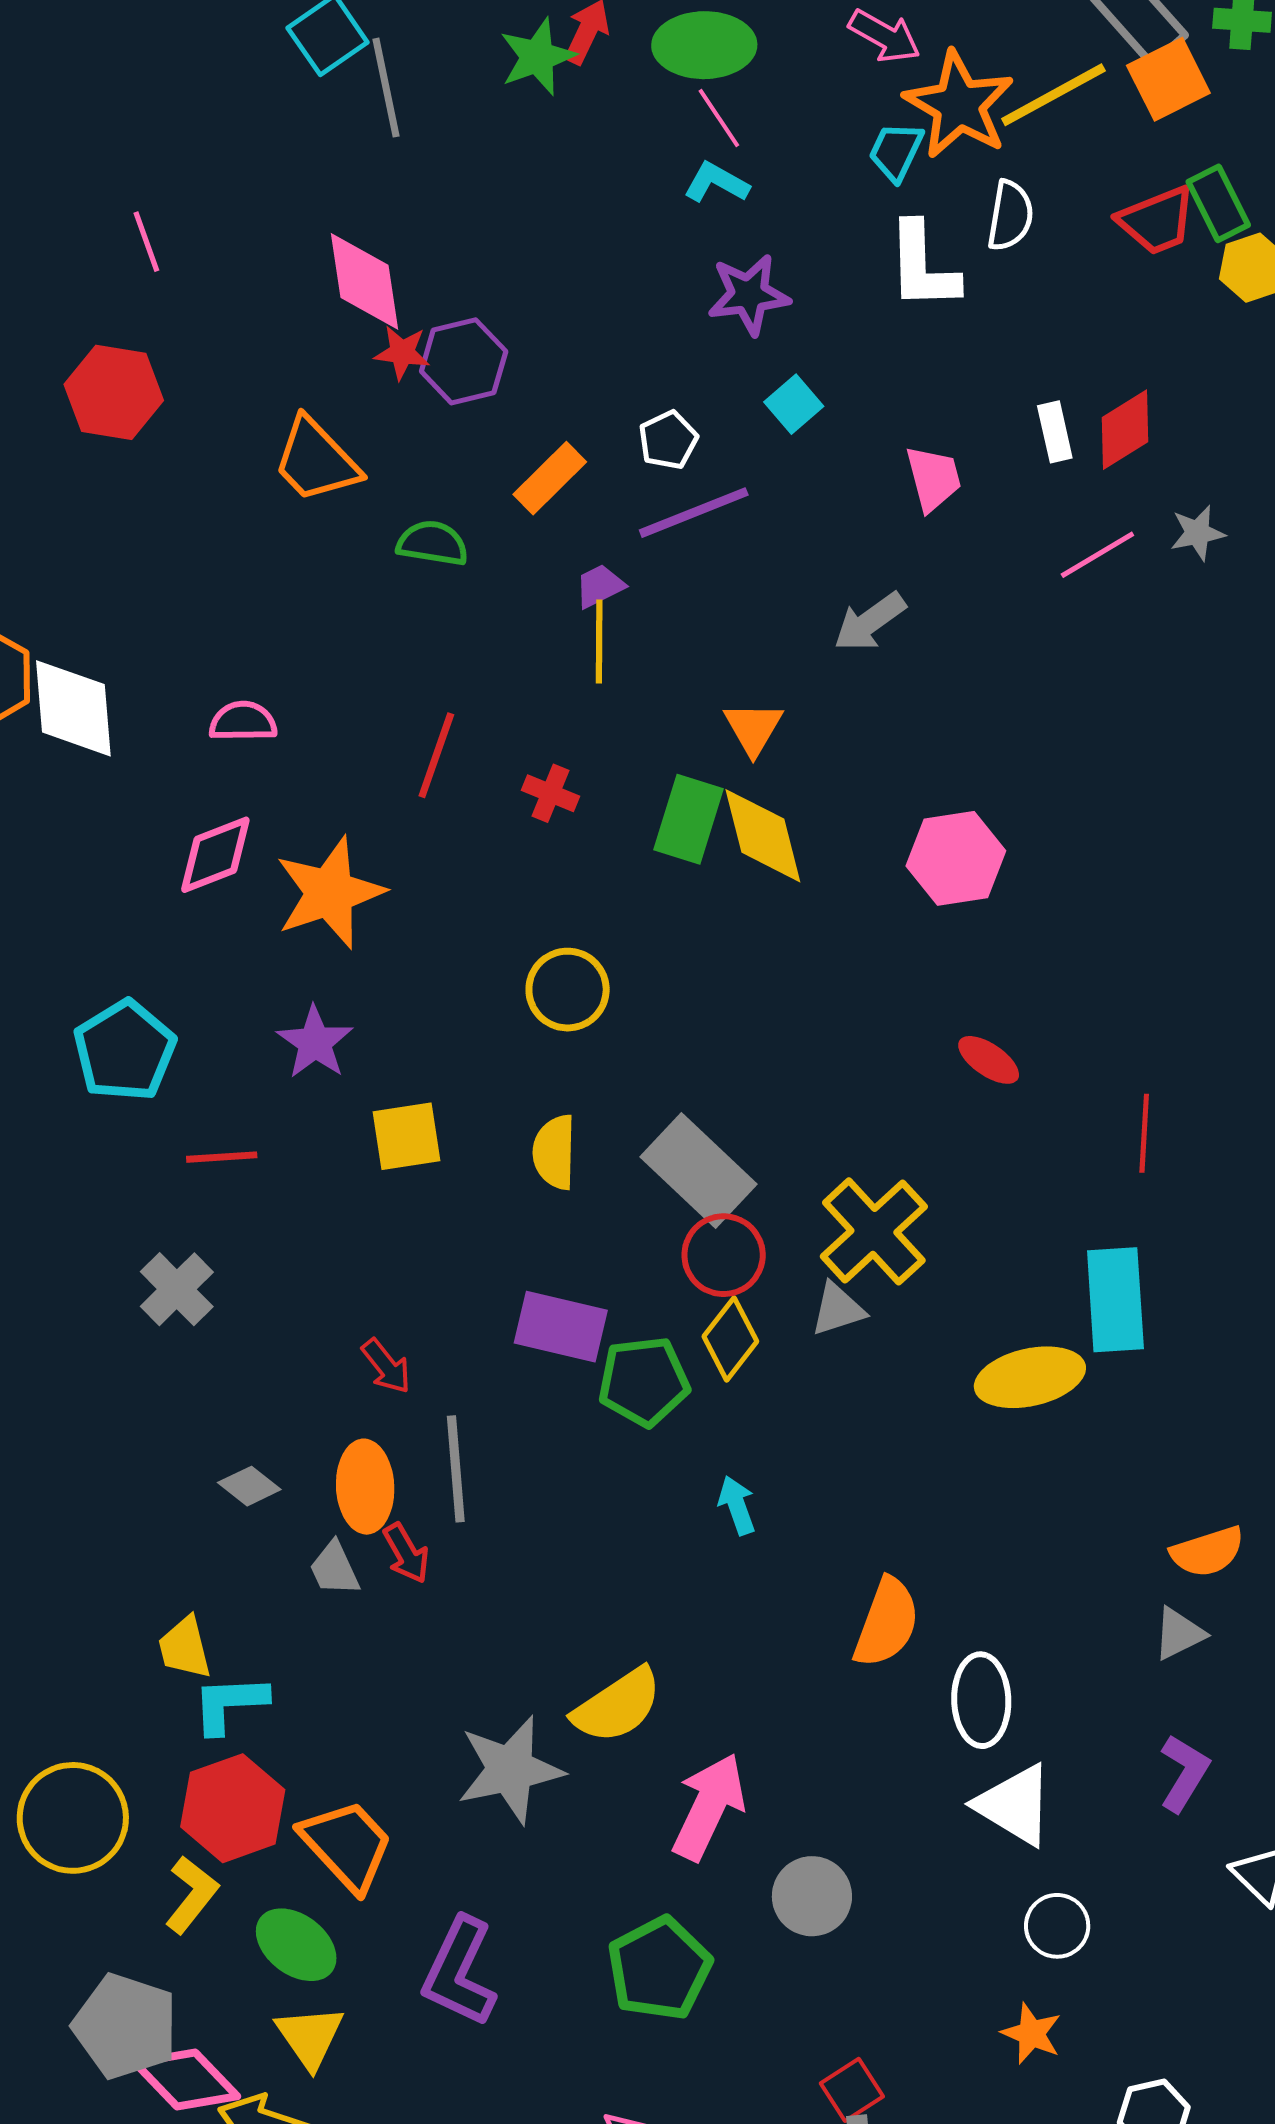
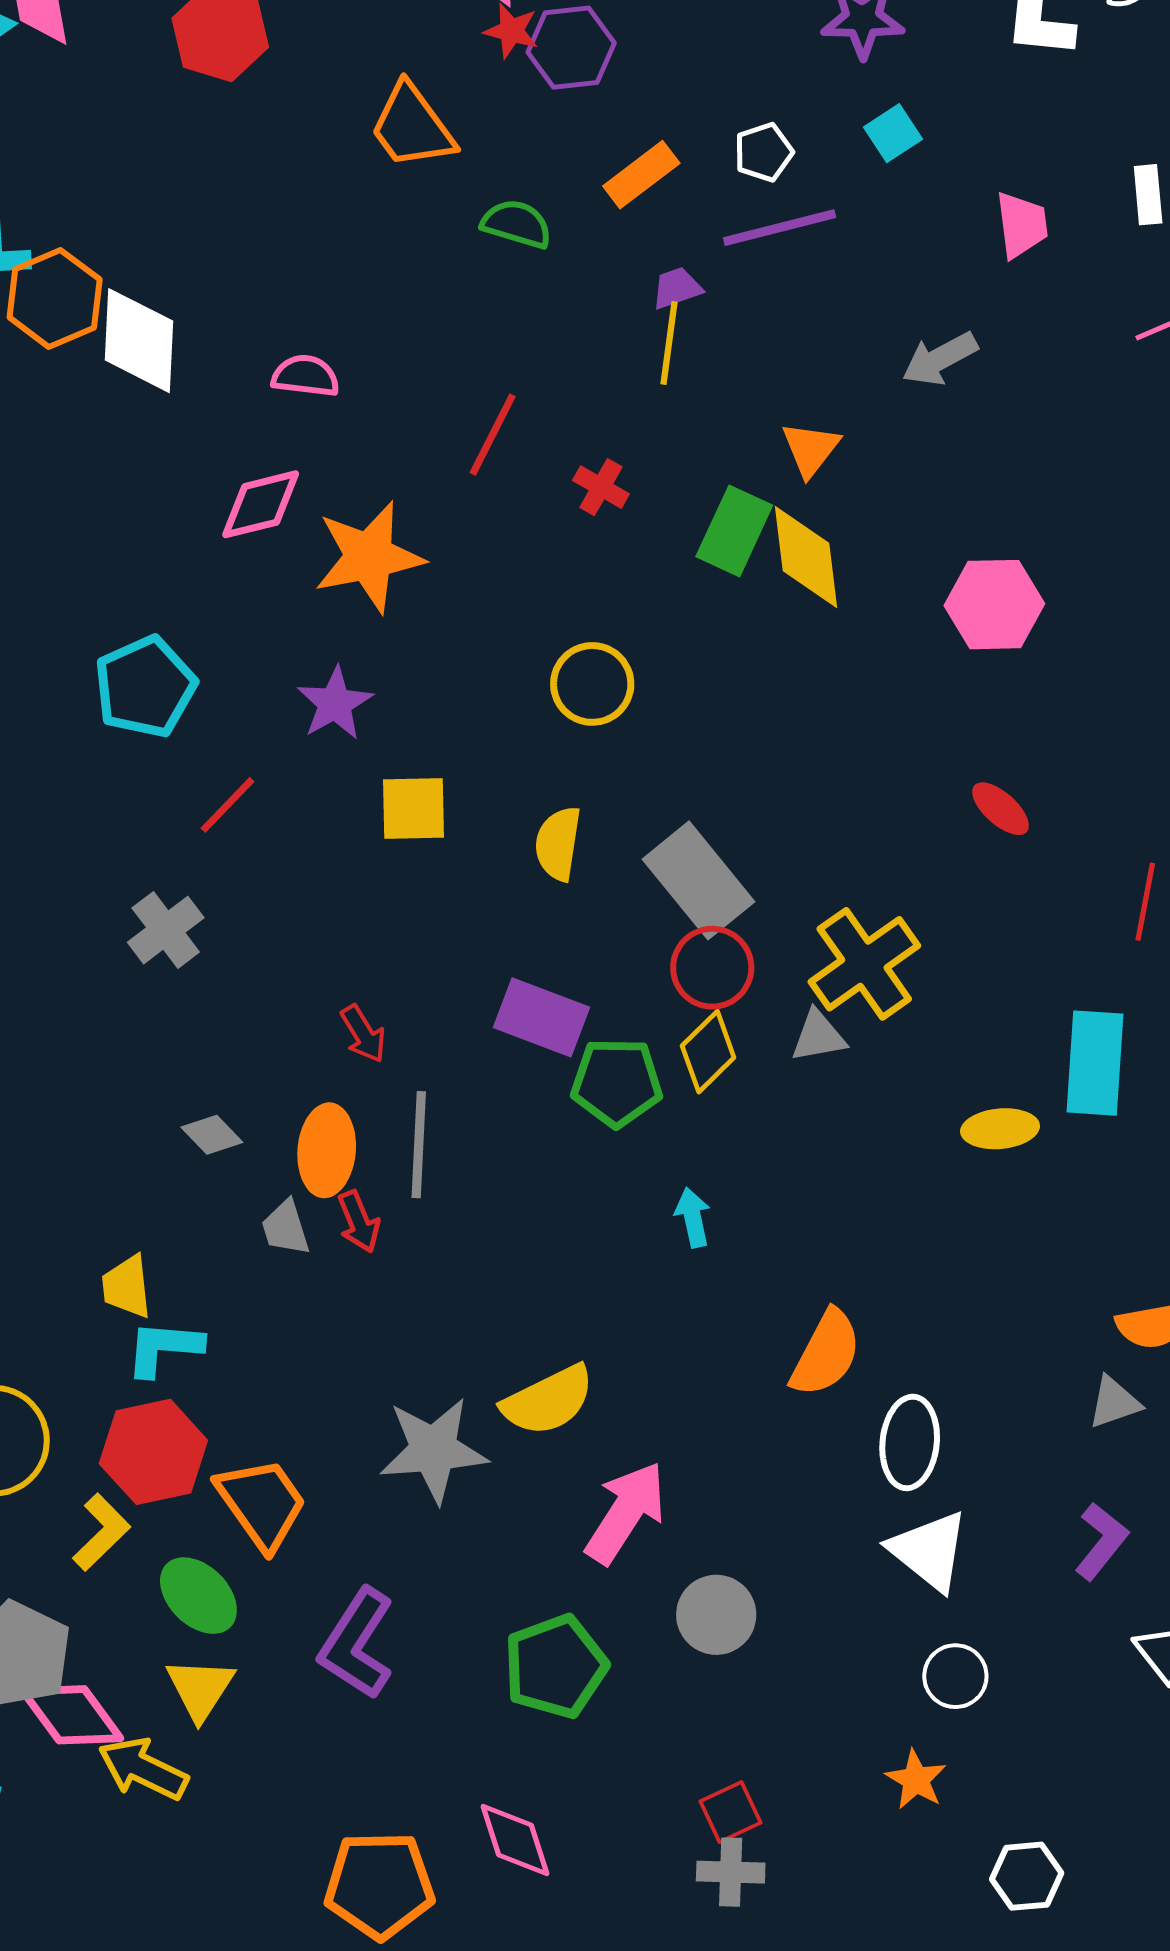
red line: (222, 1157) -> (227, 805), turned -50
yellow ellipse: (1030, 1377) -> (1000, 1129), size x0.7

